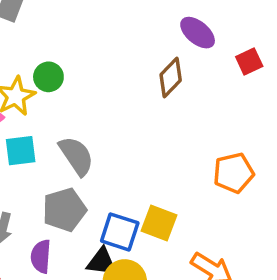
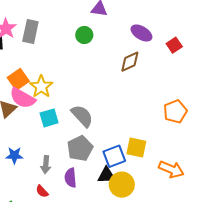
green circle: (48, 77) -> (84, 35), moved
brown diamond: (171, 78) -> (130, 62), turned 30
blue square: (120, 232) -> (114, 156), turned -30

